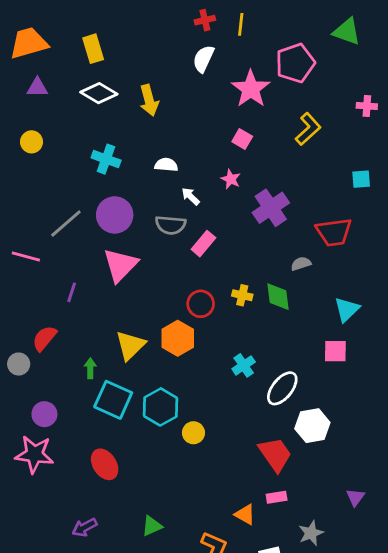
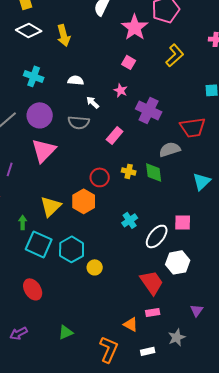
purple cross: (271, 208) -> (149, 110), turned -30
pink rectangle: (203, 244) -> (115, 135), moved
gray semicircle: (301, 264) -> (170, 149), size x1.5
pink square: (335, 351) -> (183, 222), moved
purple triangle: (355, 497) -> (197, 310), moved

